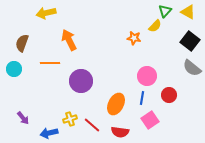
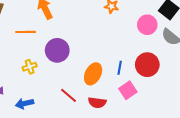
pink circle: (147, 76) -> (147, 25), moved
red circle: (169, 95) -> (147, 65), size x1.5
yellow cross: (70, 119) -> (30, 67), moved

